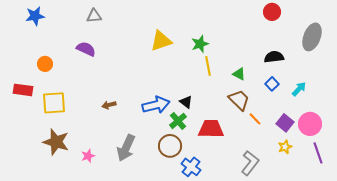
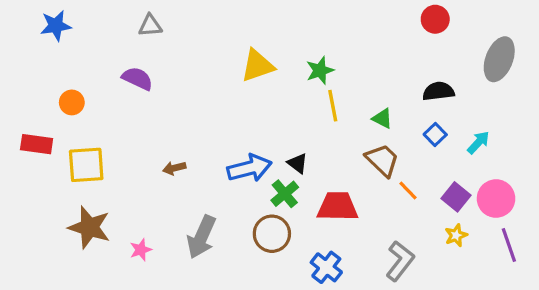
blue cross: (191, 167) -> (326, 267), moved

